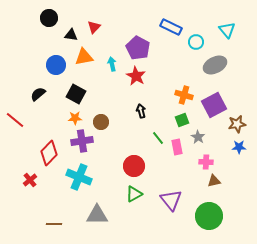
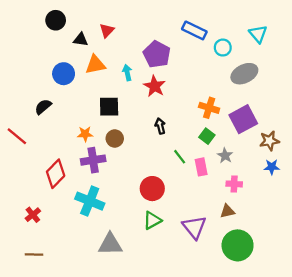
black square: (76, 94) -> (109, 107), moved, turned -30
green square: (182, 120) -> (207, 136), turned -32
red cross: (30, 180) -> (33, 215), moved
brown triangle: (214, 181) -> (227, 211), moved
brown line: (54, 224) -> (34, 254), moved

